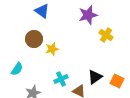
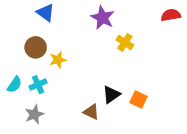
purple star: (88, 15) -> (103, 18), turned -30
cyan cross: (61, 79) -> (38, 85), moved

